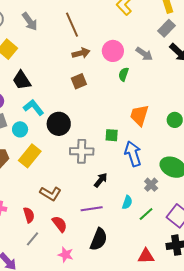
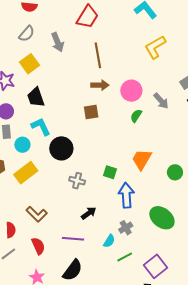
gray cross: (82, 151) -> (77, 181), size x0.7
gray cross: (151, 185) -> (126, 228), moved

